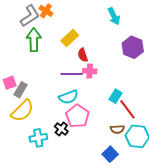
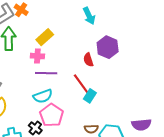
red semicircle: (83, 55) -> (88, 60), moved
pink cross: (90, 71) -> (37, 56), moved
red line: (127, 109) -> (81, 84), moved

